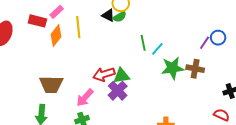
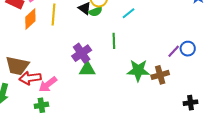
cyan line: (157, 49) -> (129, 13), moved
brown cross: (195, 69) -> (160, 75), turned -36
red arrow: (104, 74) -> (30, 78), moved
purple cross: (118, 91) -> (82, 53), moved

